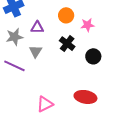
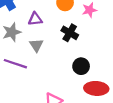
black circle: (93, 56) -> (81, 66), moved

